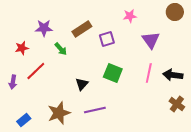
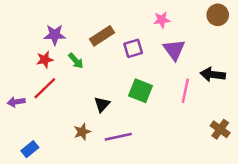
purple triangle: (151, 40) -> (174, 50), moved
red star: (22, 48) -> (45, 60), moved
black arrow: (173, 75) -> (213, 75), moved
purple arrow: (13, 82) -> (16, 102), turned 72
brown star: (59, 113) -> (82, 132), moved, size x0.6

